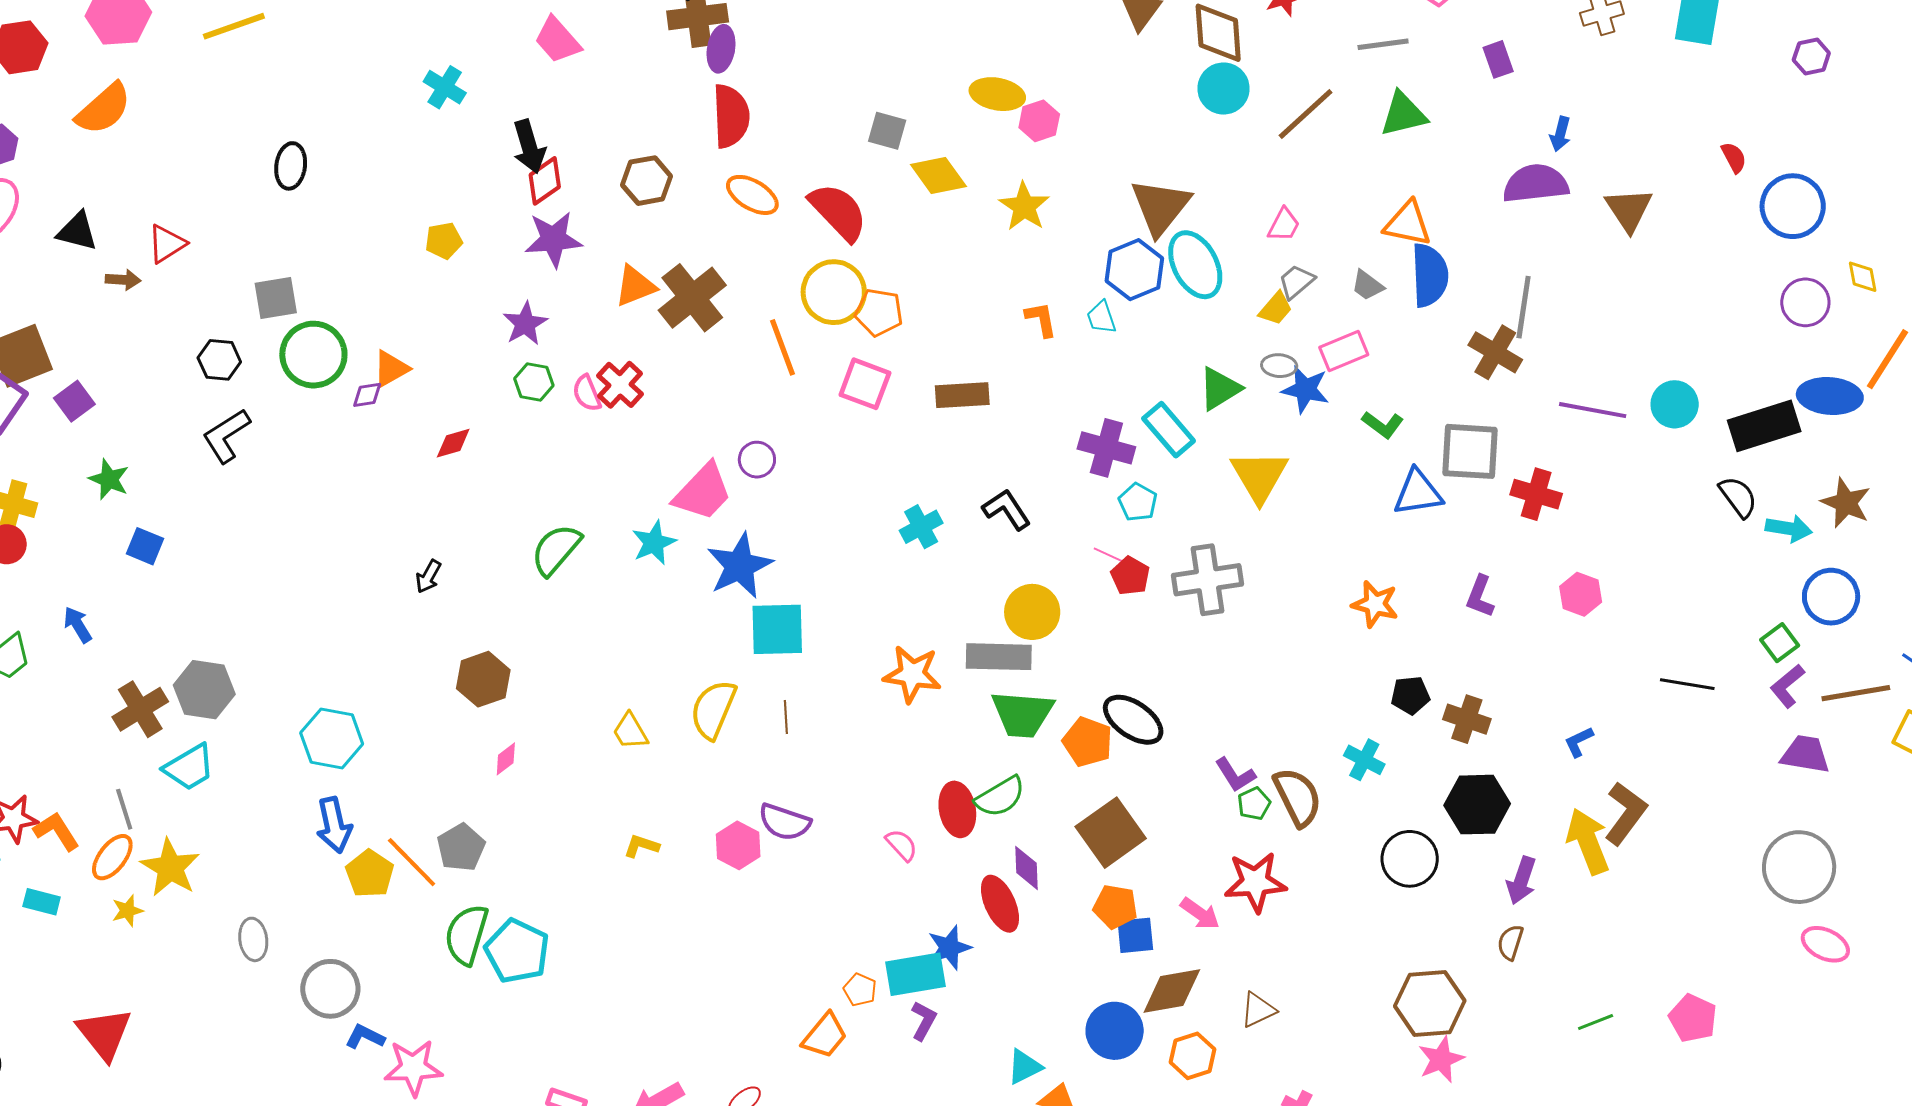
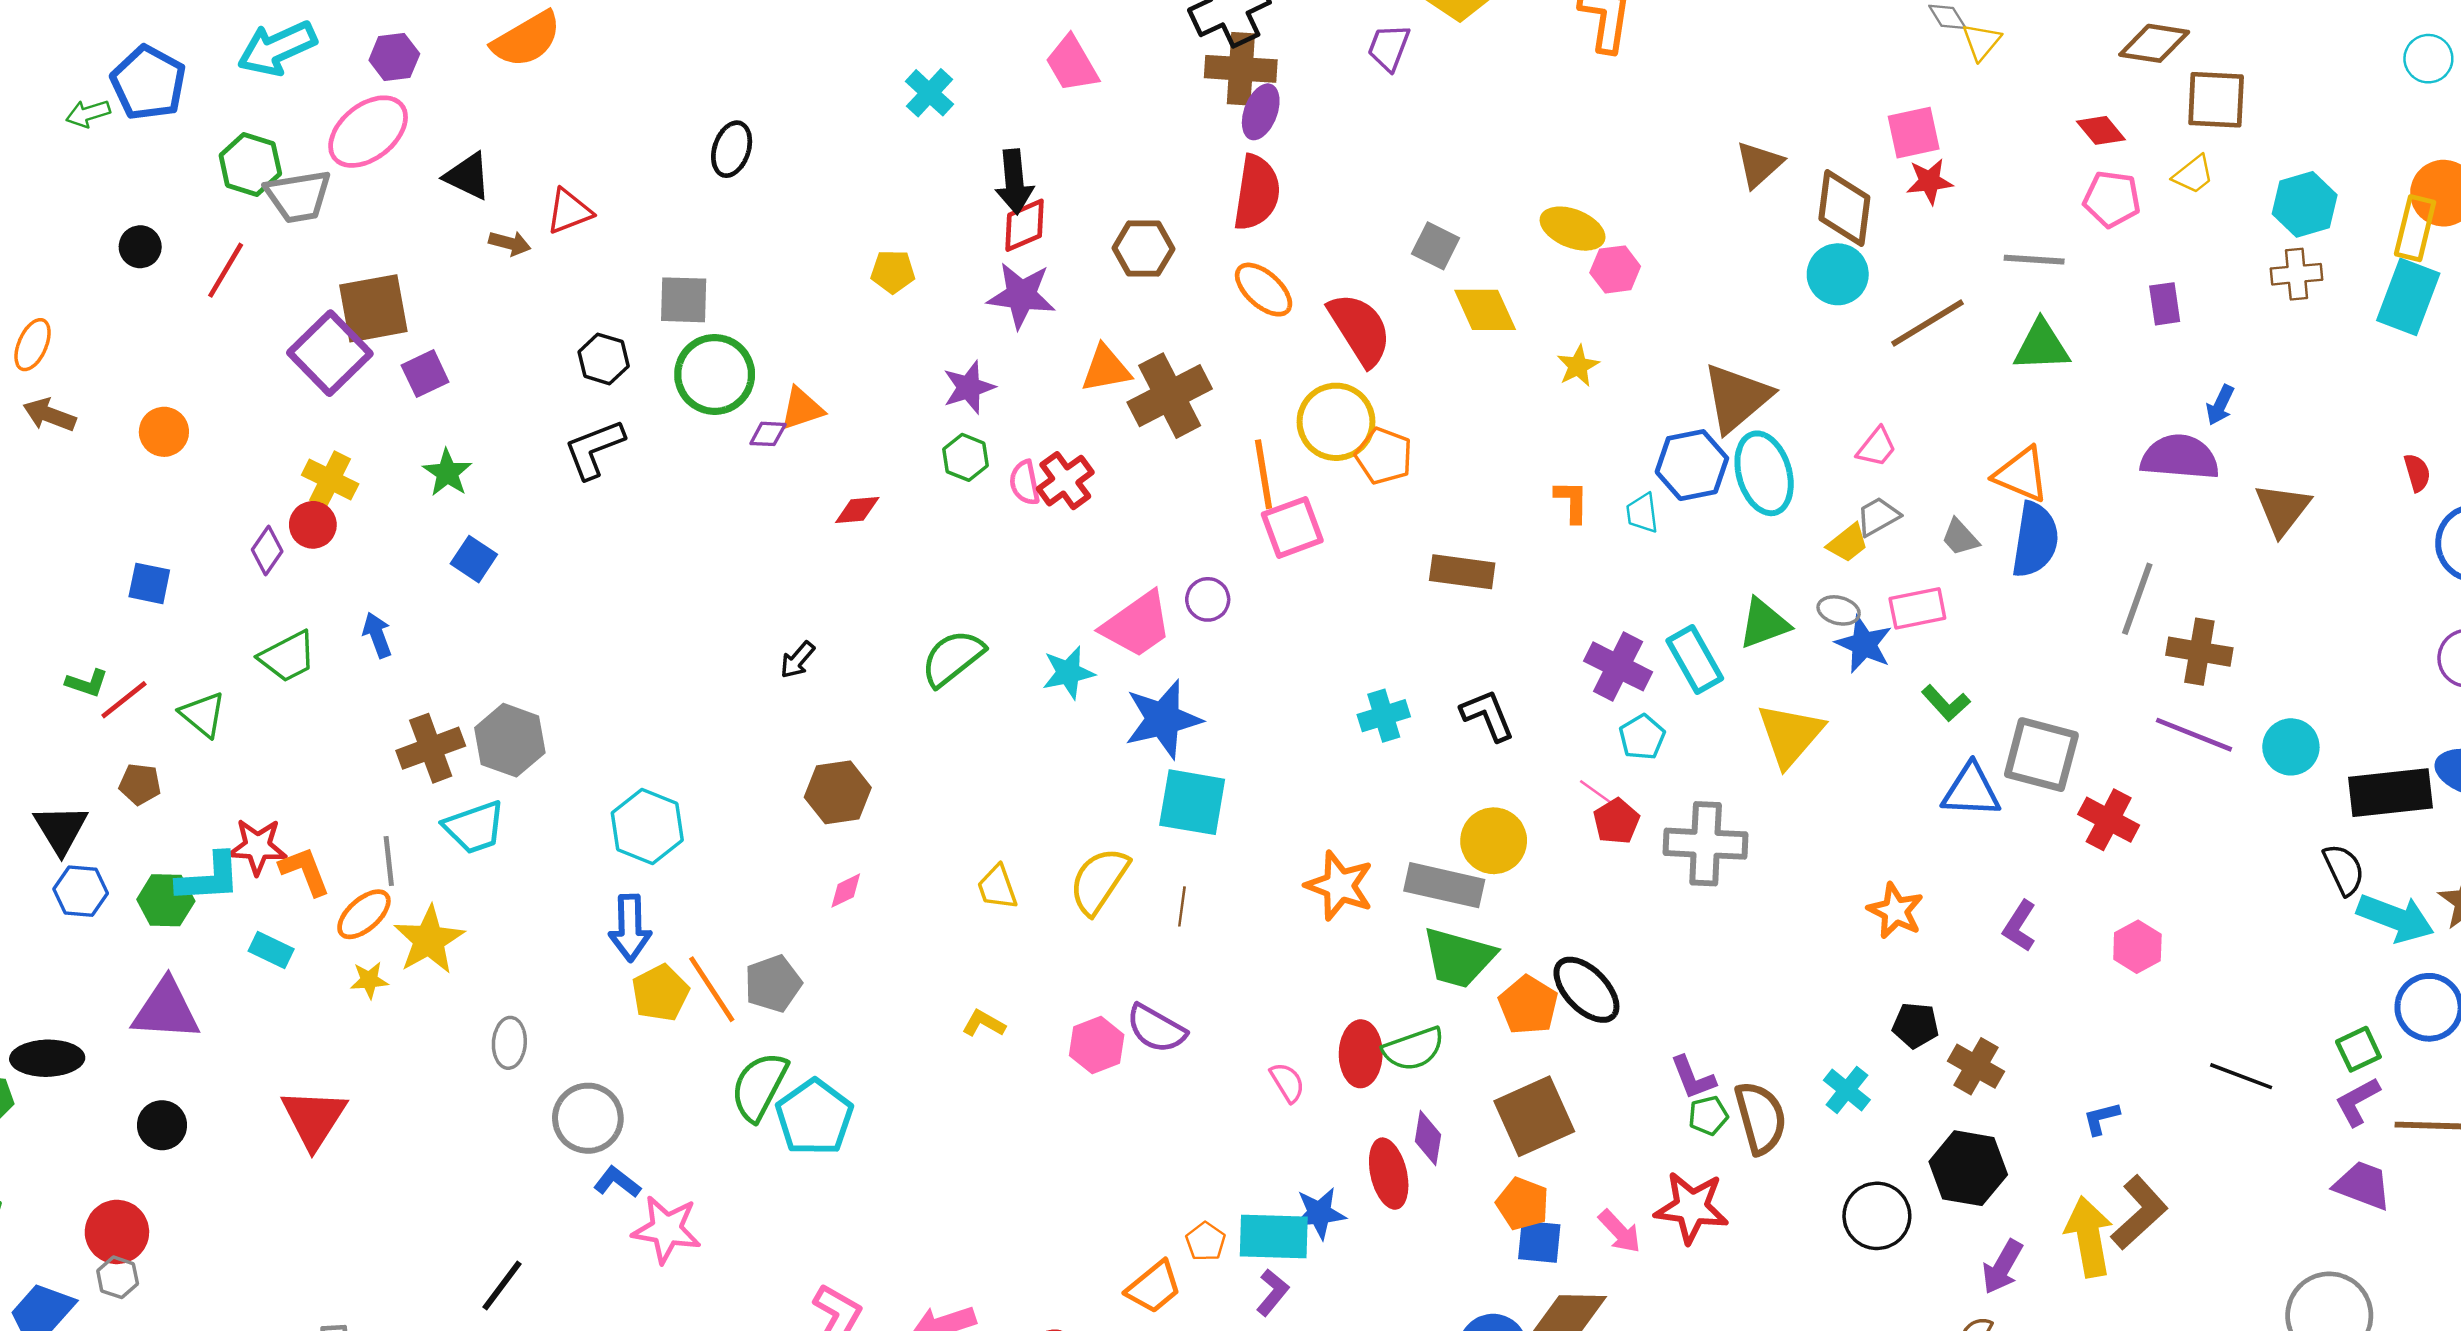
yellow star: (1024, 207) -> (1578, 366), size x0.7
brown cross: (1495, 352) -> (2199, 652), moved, turned -32
pink square: (865, 384) -> (1292, 527), moved, turned 38
cyan arrow: (1789, 528) -> (2395, 918), size x1.4

